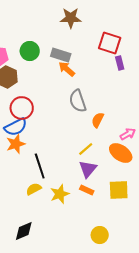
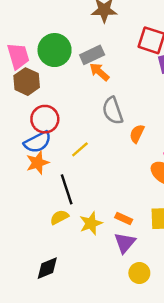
green circle: (30, 51) -> (55, 50), size x1.4
gray rectangle: (61, 55) -> (92, 55), turned -42
yellow line: (86, 149) -> (80, 149), moved
purple triangle: (88, 169) -> (125, 243), moved

